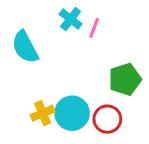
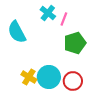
green pentagon: (125, 79) -> (75, 43), moved
yellow cross: (43, 113) -> (29, 77), turned -35

